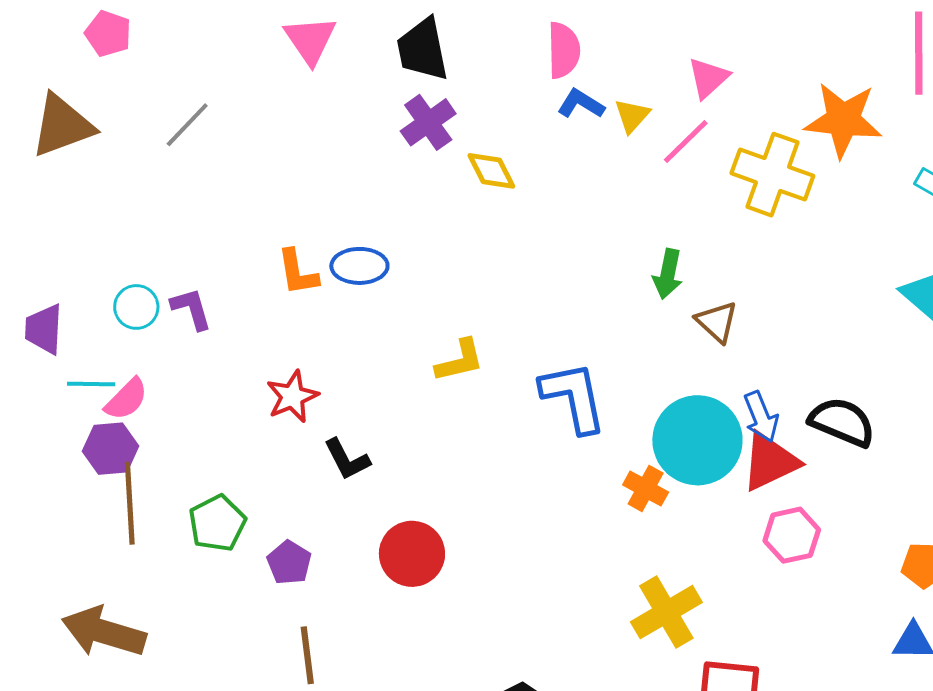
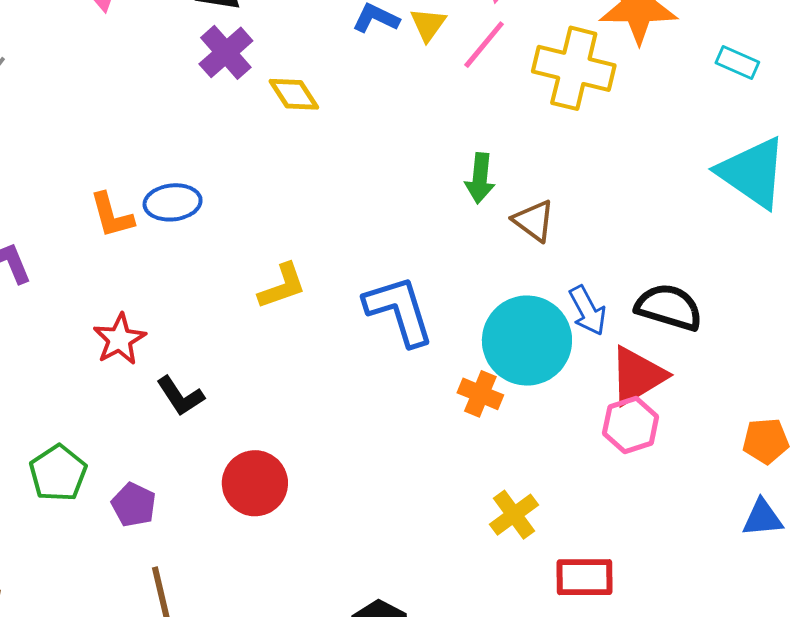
red triangle: (770, 462) -> (637, 376), moved
yellow cross: (666, 612) -> (514, 515), size x0.7

